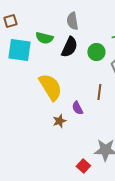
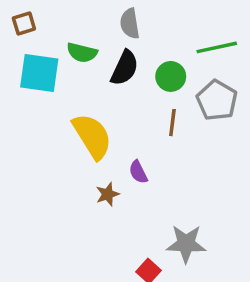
brown line: (99, 92) -> (172, 123), moved

